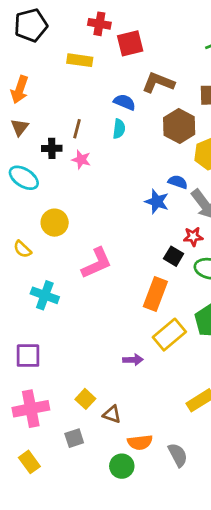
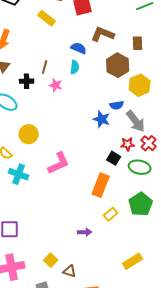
yellow rectangle: (80, 60) -> (47, 18), turned 30
pink star: (81, 160) -> (56, 85), moved
blue semicircle: (178, 182) -> (117, 105), turned 152
cyan cross: (45, 295) -> (19, 174), moved
yellow rectangle: (169, 335) -> (111, 214), size x0.6

